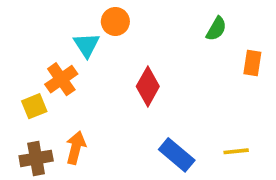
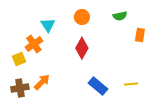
orange circle: (115, 22) -> (82, 17), moved
green semicircle: (216, 29) -> (120, 16), turned 48
orange arrow: (76, 148) -> (42, 82), turned 30

